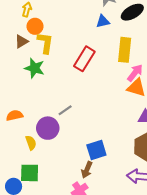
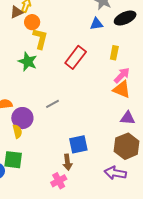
brown triangle: (21, 41) -> (16, 12), moved
yellow rectangle: (125, 50) -> (114, 53), size x0.6
purple circle: (48, 128) -> (22, 118), moved
brown arrow: (87, 170) -> (67, 162), turned -35

